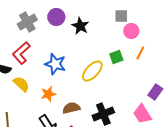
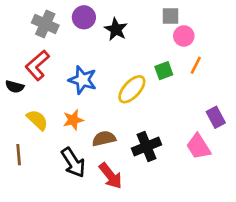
gray cross: (27, 22) -> (45, 24), turned -36
yellow semicircle: (21, 84) -> (37, 120), moved
purple rectangle: (155, 92) -> (216, 117), turned -63

